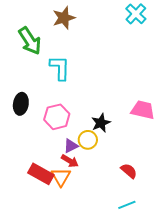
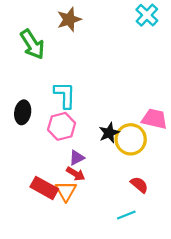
cyan L-shape: (60, 68) -> (65, 95), moved
yellow circle: (88, 140) -> (131, 139), moved, size x1.5
cyan line: (127, 205) -> (126, 215), moved

